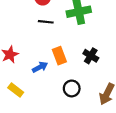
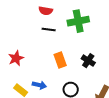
blue arrow: (40, 67) -> (39, 85), moved, turned 40

